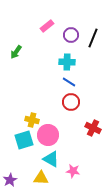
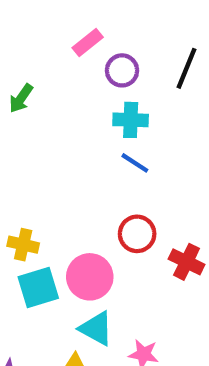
purple circle: (71, 35) -> (122, 70), moved
red circle: (71, 102) -> (137, 234), moved
yellow cross: (32, 120) -> (23, 245), moved

